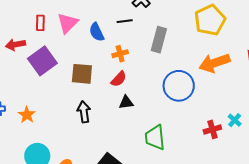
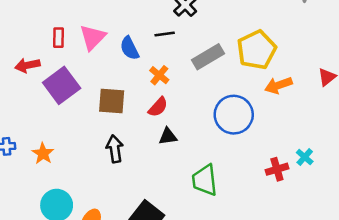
yellow pentagon: (210, 20) -> (257, 50), moved
gray rectangle: (159, 40) -> (208, 57), turned 45
orange cross: (120, 54) -> (159, 75), turned -35
orange arrow: (215, 63) -> (278, 85), size x0.7

